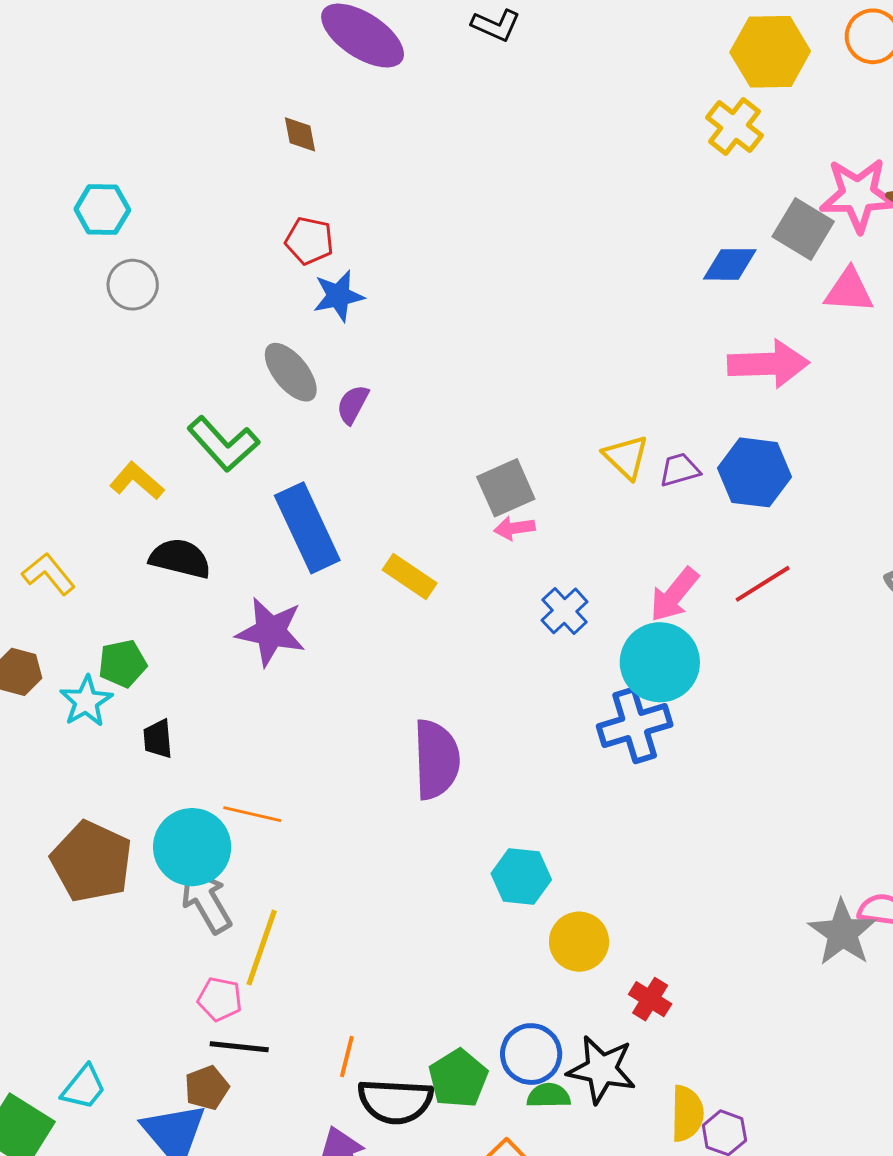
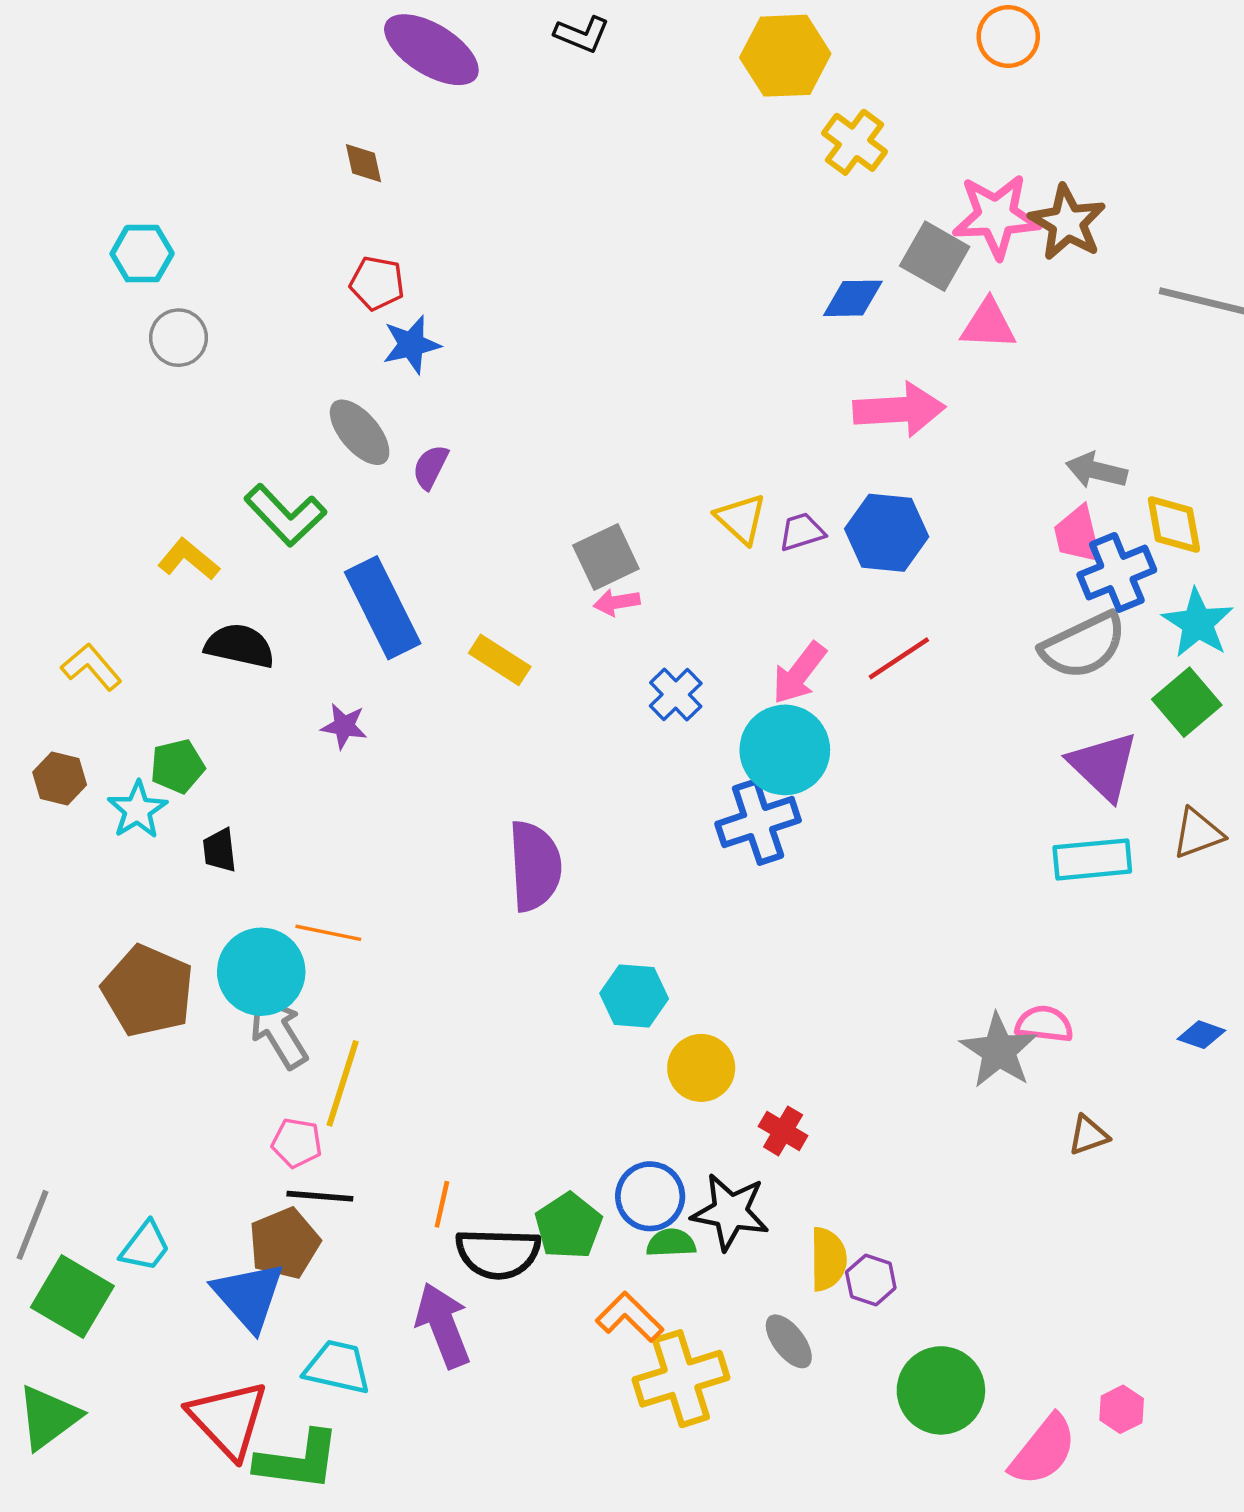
yellow hexagon: (770, 52) -> (785, 56), moved
purple star: (271, 632) -> (344, 726), size x0.6
brown pentagon: (207, 1088) -> (284, 1243), size x1.4

